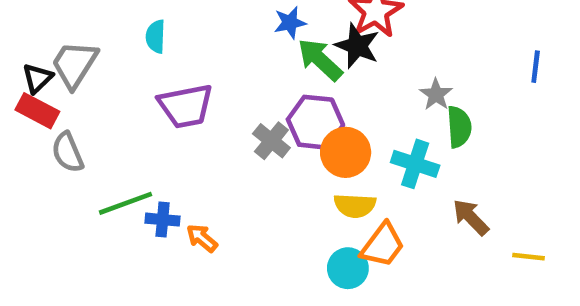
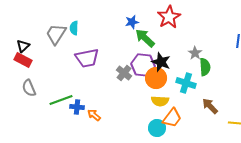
black star: (357, 46) -> (161, 62), moved
gray trapezoid: (74, 64) -> (56, 34), moved
gray semicircle: (68, 152) -> (29, 88), moved

